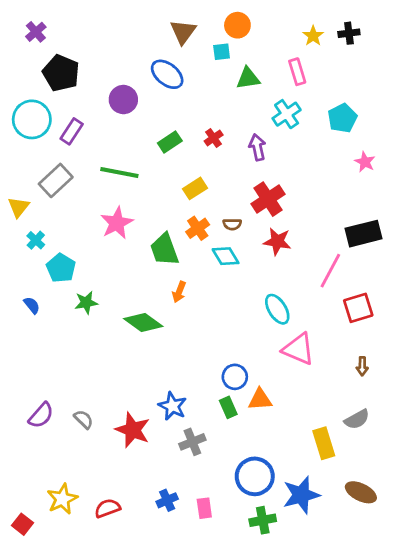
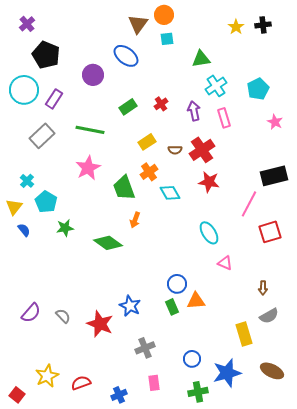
orange circle: (237, 25) -> (164, 15), moved
pink rectangle: (297, 72) -> (224, 118), moved
green triangle: (248, 78) -> (201, 59), moved
yellow triangle: (19, 207) -> (14, 207), moved
brown semicircle: (232, 224) -> (175, 150), moved
pink triangle: (299, 349) -> (225, 263), size x0.6
brown arrow: (362, 366) -> (263, 288), moved
gray cross: (192, 442) -> (145, 348), moved
blue circle: (255, 476) -> (192, 359), size x0.6
blue cross: (167, 500) -> (119, 395), moved

